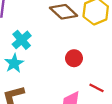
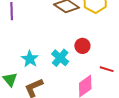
cyan cross: (22, 40) -> (60, 58), moved

